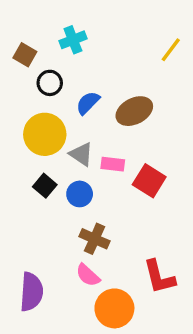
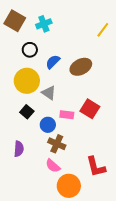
brown square: (25, 55) -> (15, 21), moved, size x1.5
pink rectangle: (113, 164) -> (67, 115), moved
blue circle: (80, 194) -> (48, 125), moved
purple semicircle: (32, 292) -> (19, 149), moved, size x0.7

